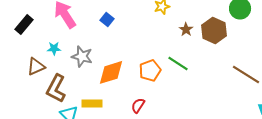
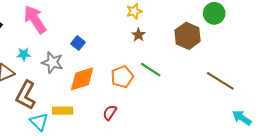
blue square: (107, 19) -> (78, 43), moved
brown star: (186, 29) -> (138, 35), moved

